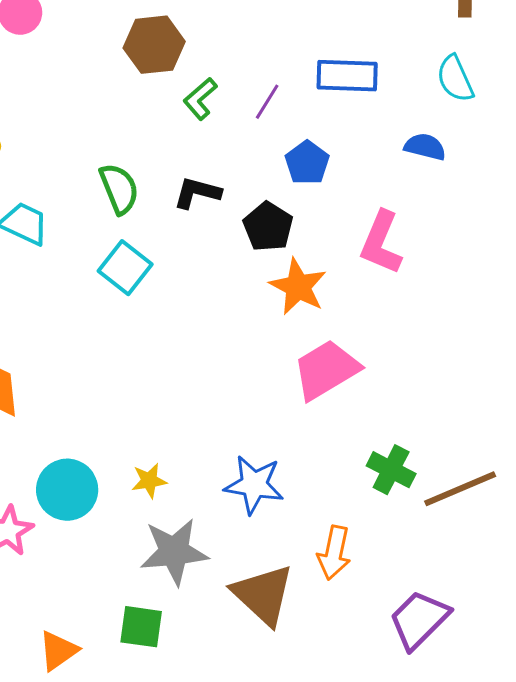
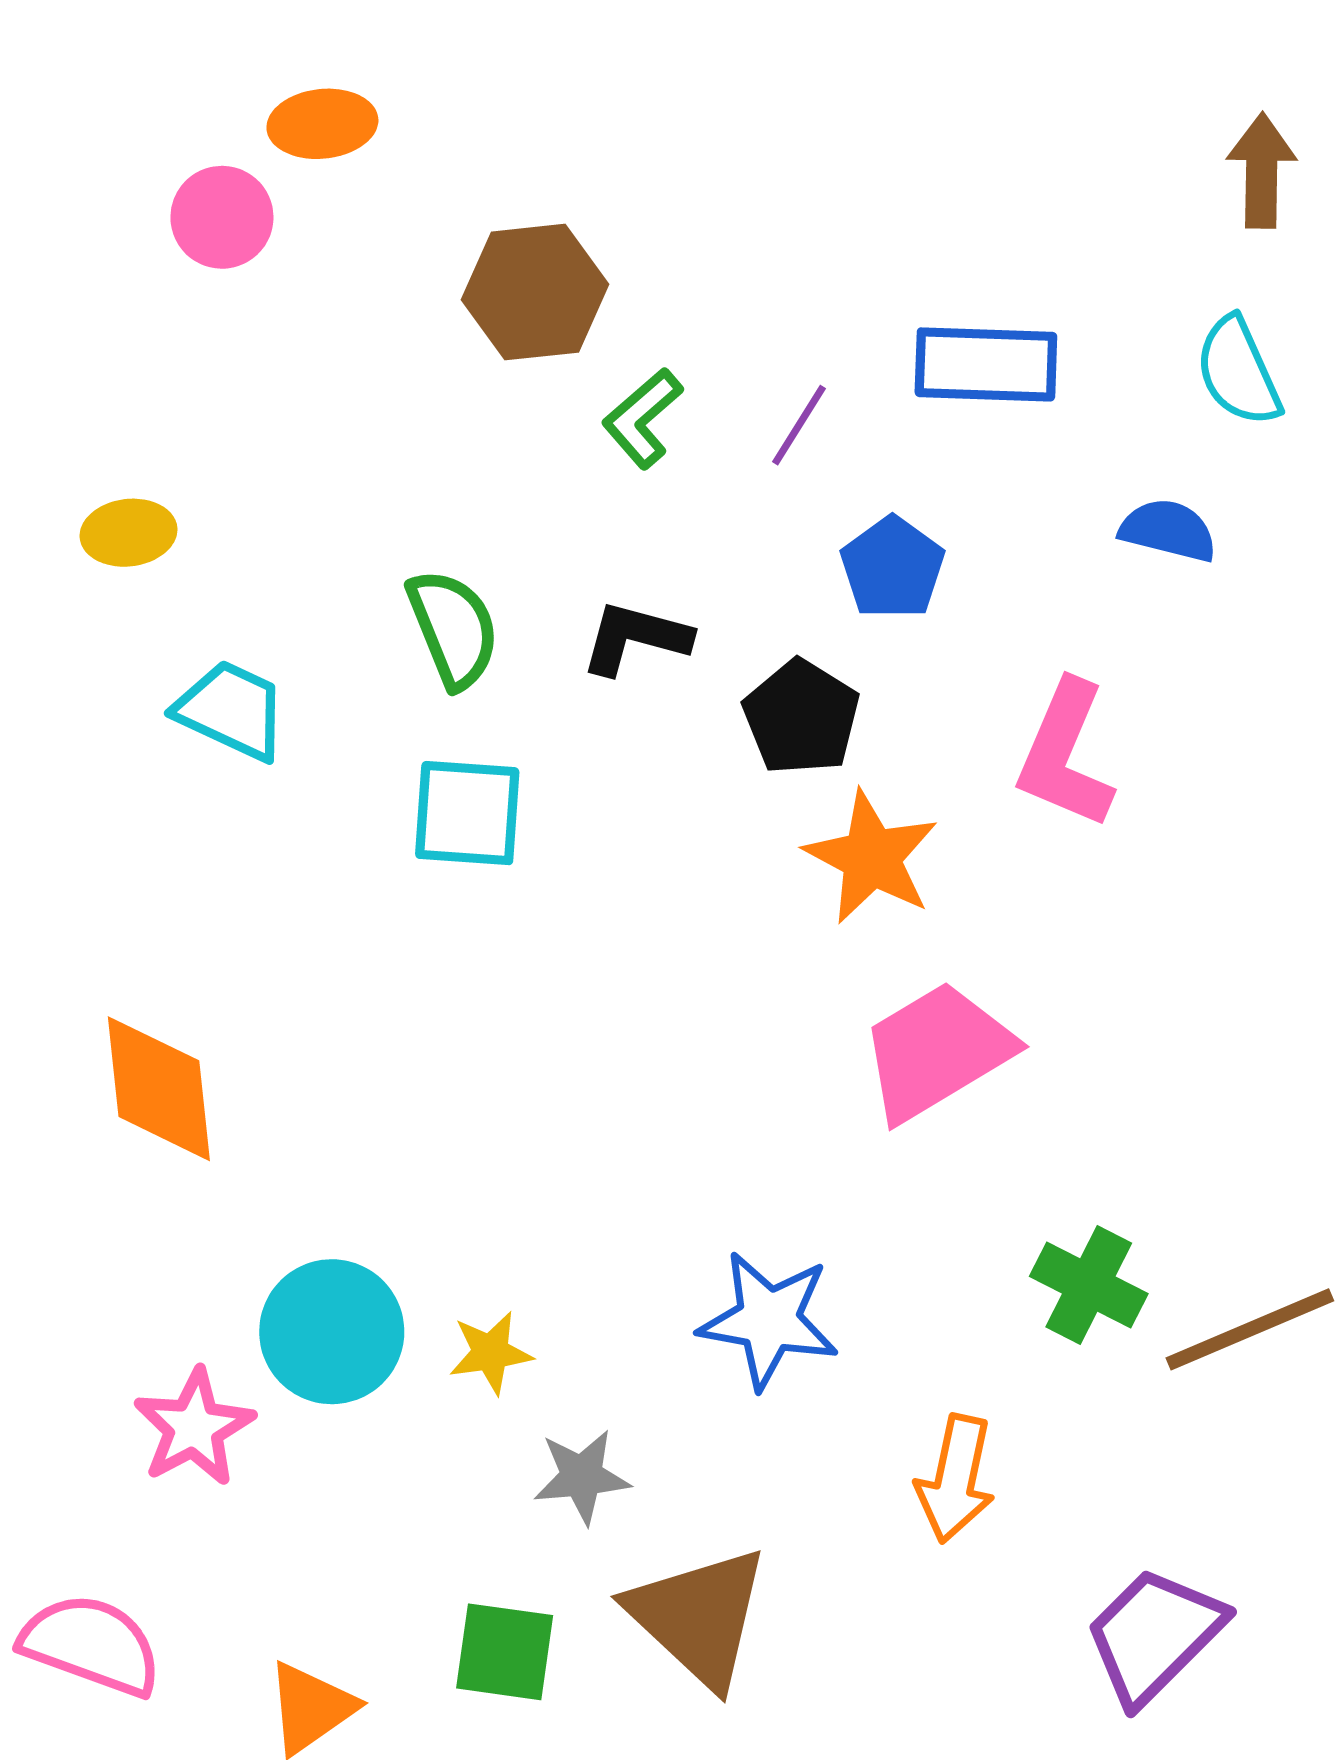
cyan square: (125, 268) -> (467, 813), turned -34
yellow star: (149, 481) -> (491, 1353), moved
gray star: (174, 552) -> (582, 1477), size x0.6
brown triangle: (263, 595) -> (699, 1617), moved

